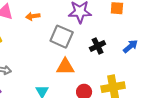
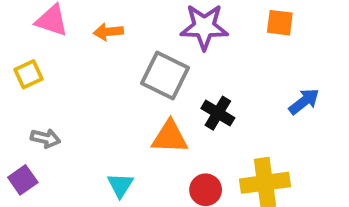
black cross: (98, 46) -> (218, 113), moved, turned -35

